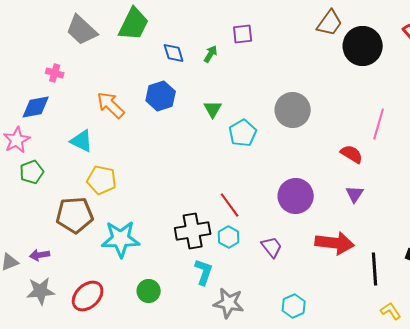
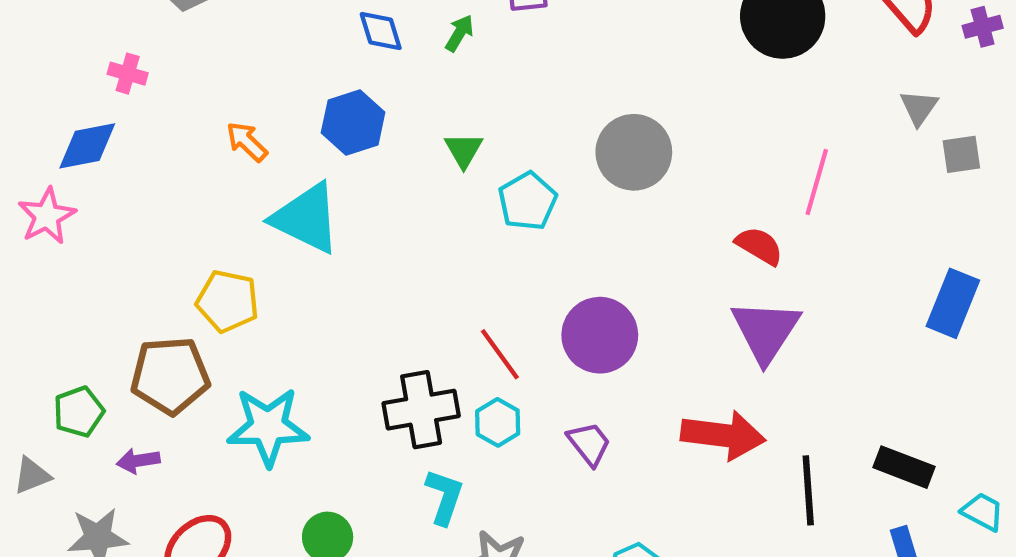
orange arrow: (111, 105) -> (247, 142), size x0.7
cyan triangle: (82, 141) -> (306, 218), moved, size x1.5
green pentagon: (32, 172) -> (79, 412), moved
purple triangle: (355, 194) -> (766, 331), size x1.8
purple circle: (296, 196) -> (600, 335), moved
purple arrow: (40, 255) -> (138, 461), moved

